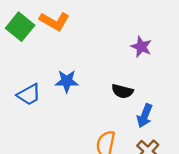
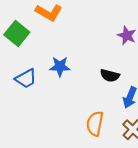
green square: (20, 27) -> (17, 34), moved

